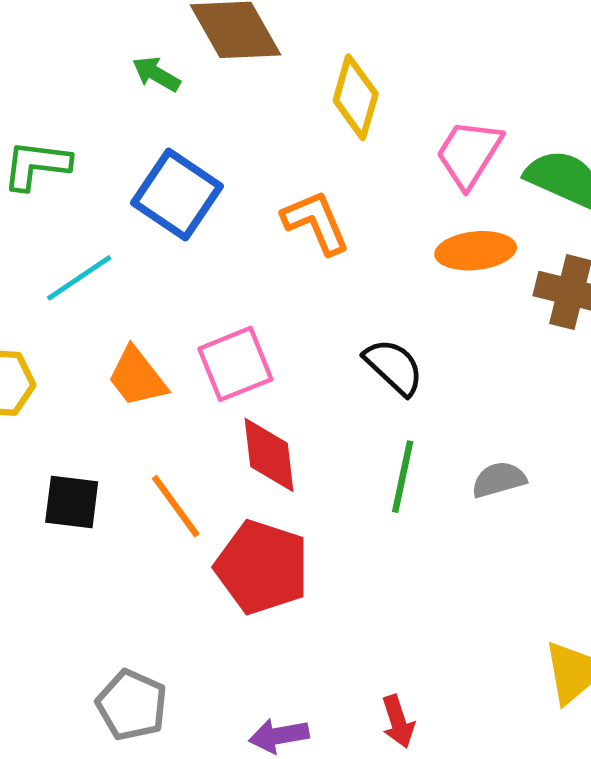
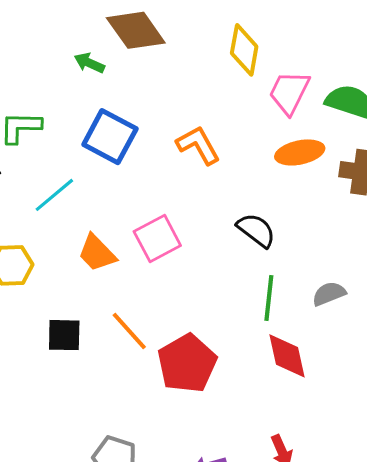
yellow diamond: (356, 97) -> (244, 50), moved
red diamond: (269, 455) -> (287, 356), moved
red pentagon: (262, 567) -> (187, 363), turned 30

